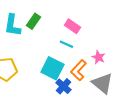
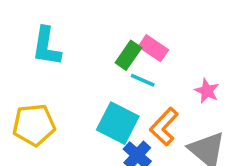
green rectangle: (33, 21) -> (128, 55), moved
pink star: (98, 57) -> (207, 91), moved

